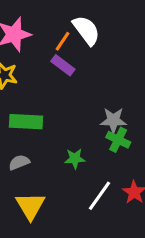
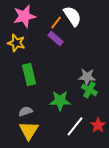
green rectangle: (26, 122) -> (29, 74), turned 70
green star: (75, 159) -> (60, 101), size x1.5
gray semicircle: (19, 162) -> (26, 111), moved

